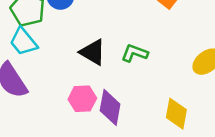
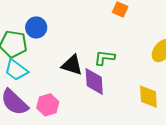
pink hexagon: (82, 99) -> (48, 105), moved
purple diamond: (110, 107) -> (94, 81), moved

